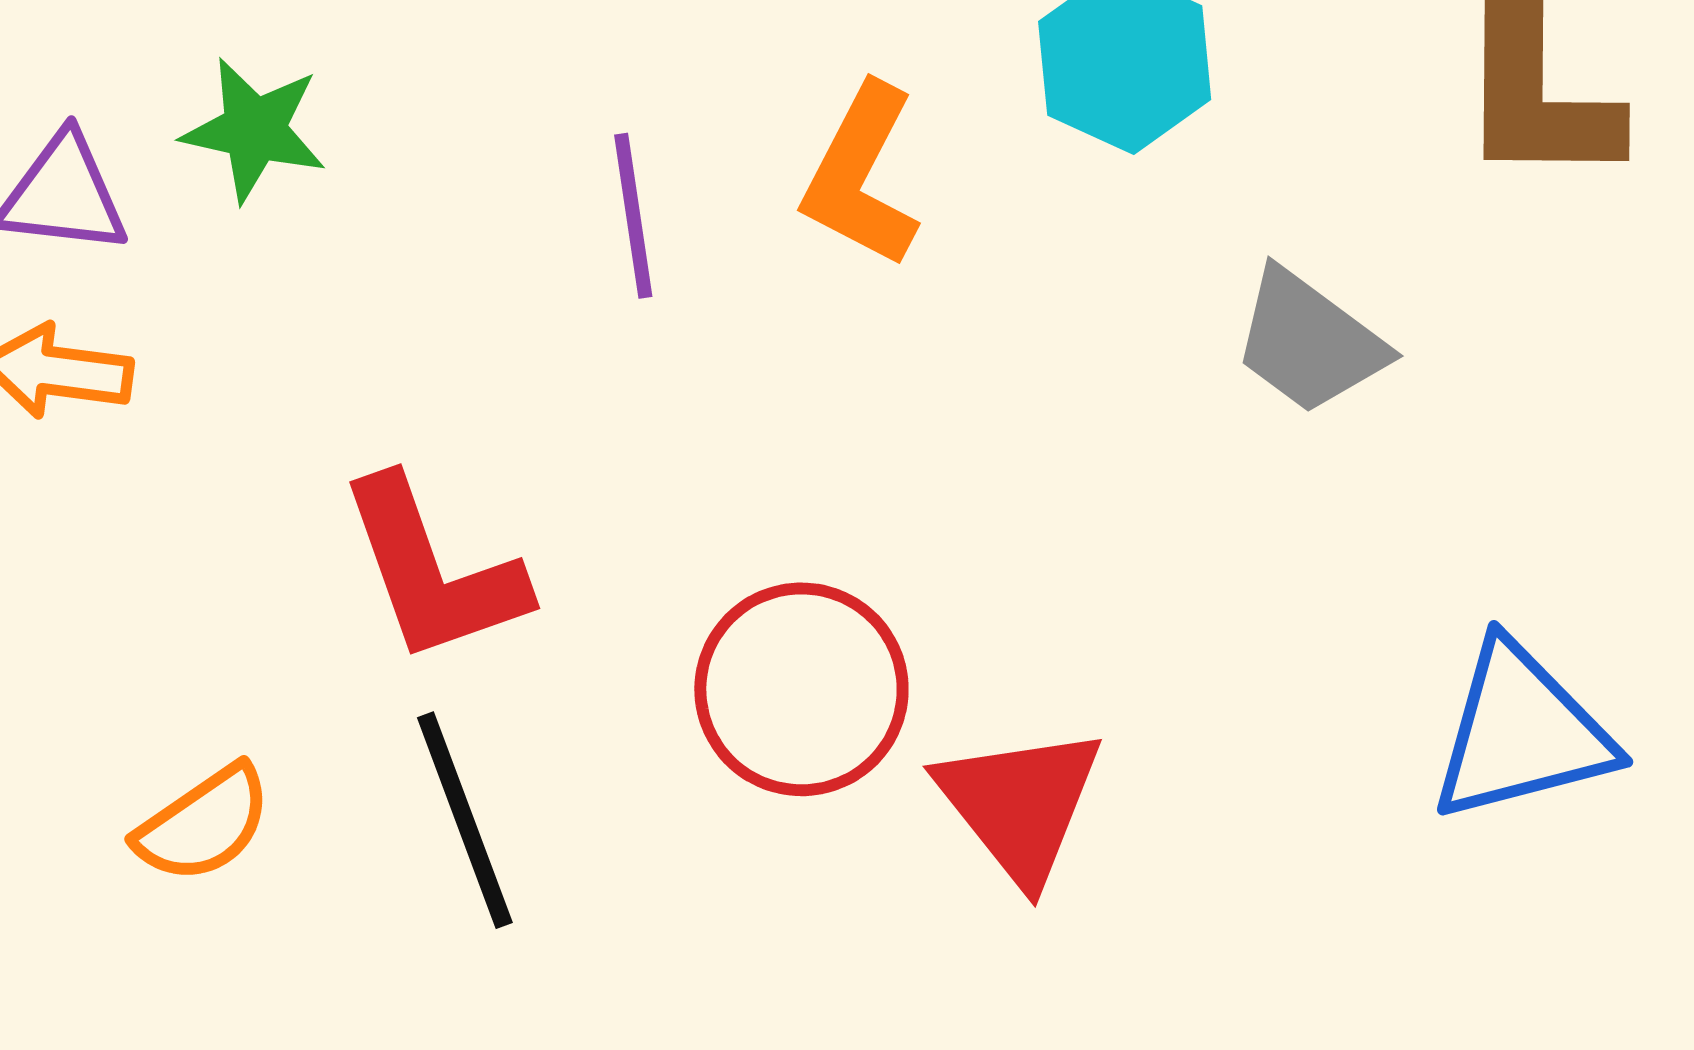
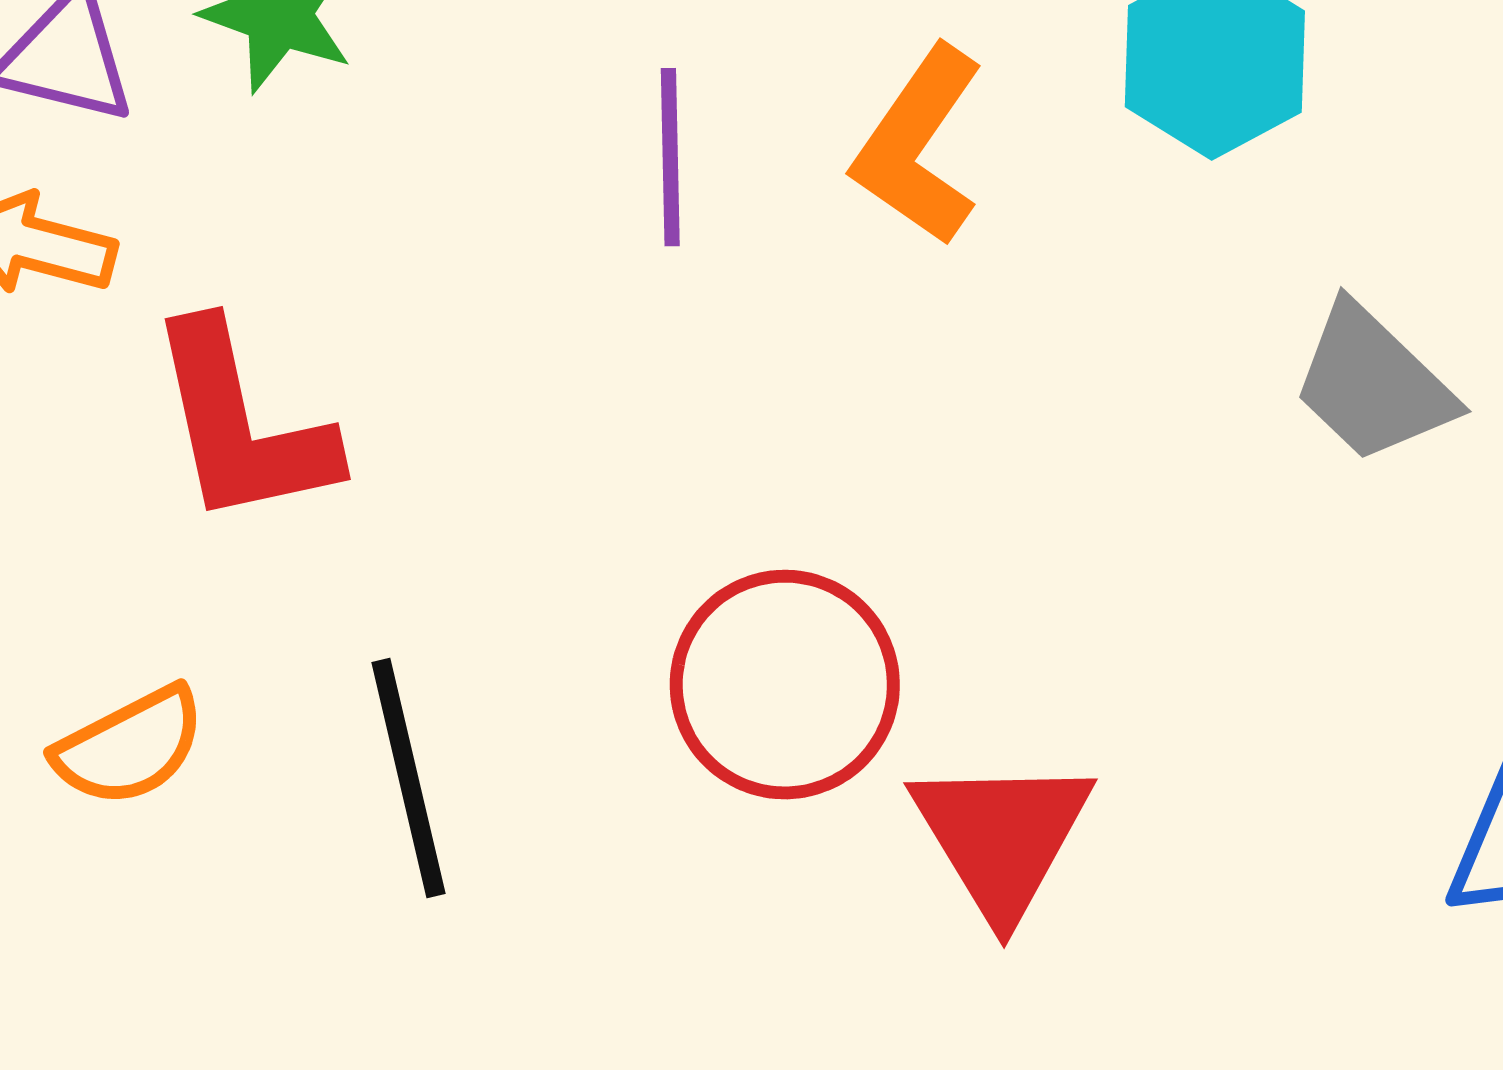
red L-shape: (433, 571) -> (241, 425), moved

